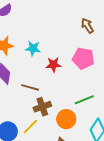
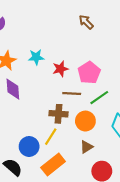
pink pentagon: (83, 58) -> (89, 73), moved, turned -30
brown line: (30, 87) -> (72, 93), moved
brown cross: (42, 107) -> (59, 114), turned 36

